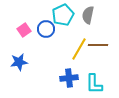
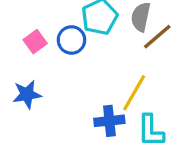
brown line: (98, 45) -> (157, 37), moved, turned -42
yellow line: (79, 49) -> (134, 93), moved

